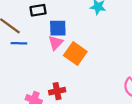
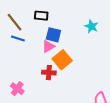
red cross: (57, 91) -> (49, 73), moved

